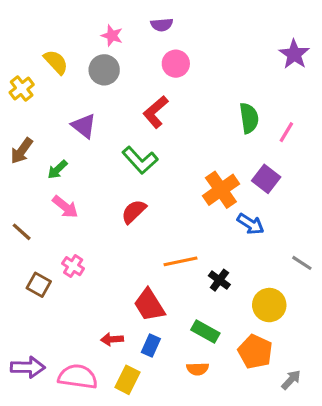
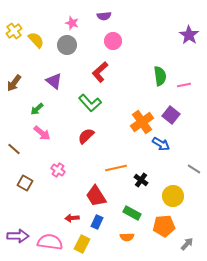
yellow cross: (22, 89) -> (14, 31), moved
pink line: (286, 132) -> (184, 85), turned 48
brown arrow: (22, 151) -> (14, 83), moved
pink cross: (73, 266) -> (58, 170), moved
orange pentagon: (255, 352) -> (164, 226), turned -30

